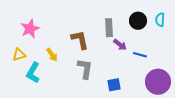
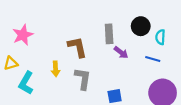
cyan semicircle: (160, 20) -> (160, 37), moved
yellow arrow: (52, 55) -> (56, 69), moved, turned 32
blue line: (140, 55) -> (153, 59), moved

